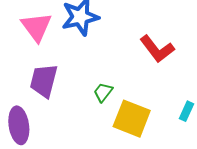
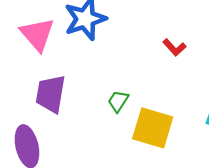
red L-shape: (157, 49) -> (174, 47), size x0.6

